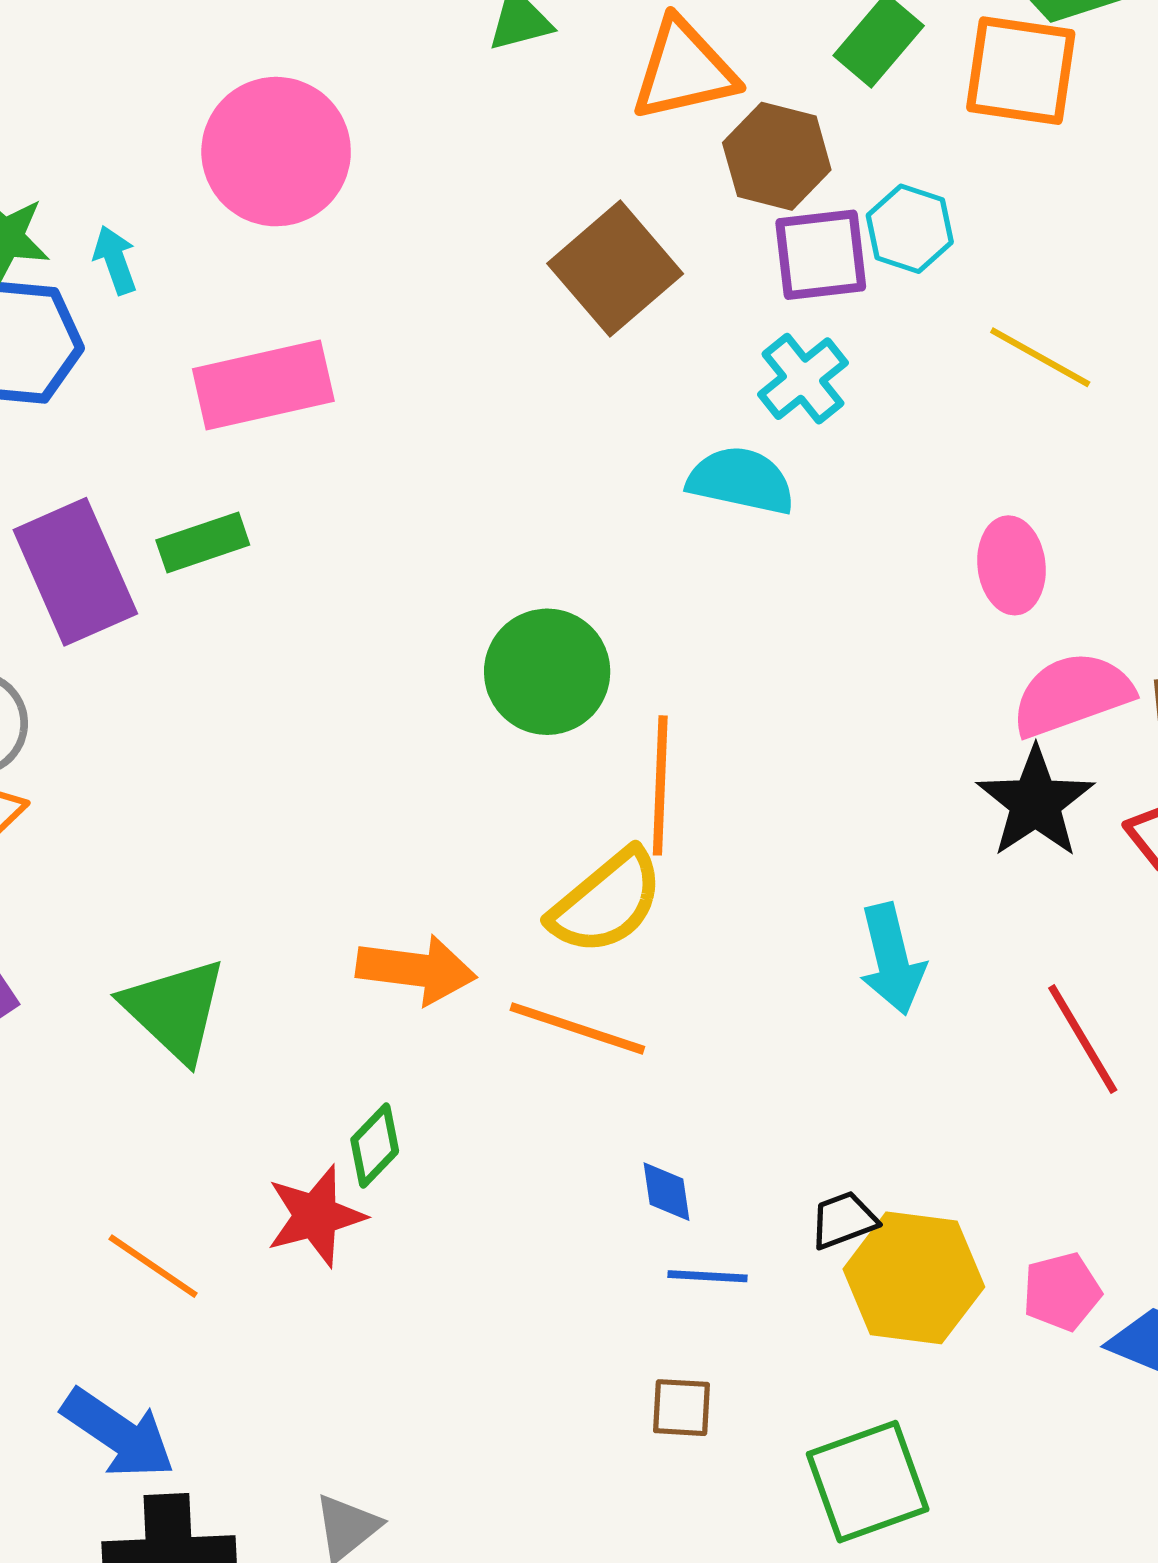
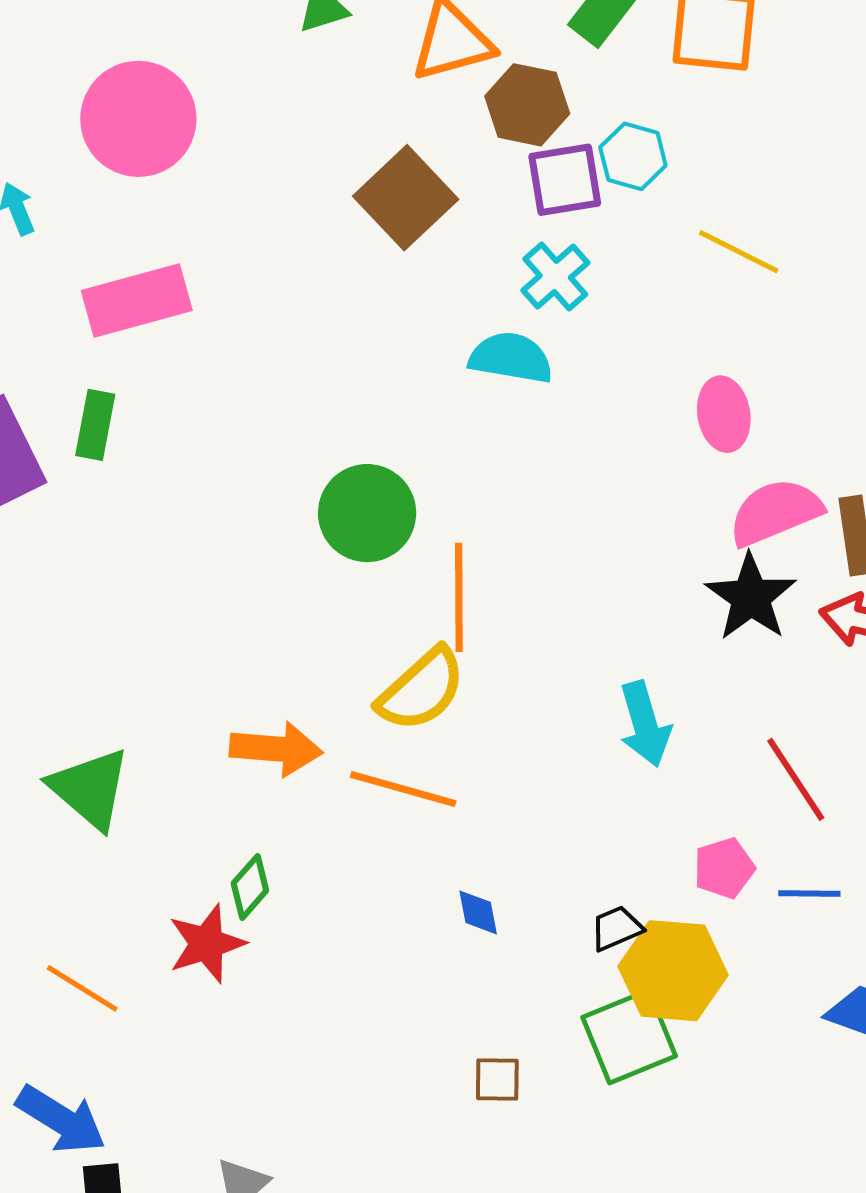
green rectangle: (203, 542) -> (95, 425), turned -58
blue line: (708, 1276) -> (809, 894), moved
pink pentagon: (1062, 1292) -> (724, 868), moved
green square: (868, 1482) -> (629, 1037), moved

